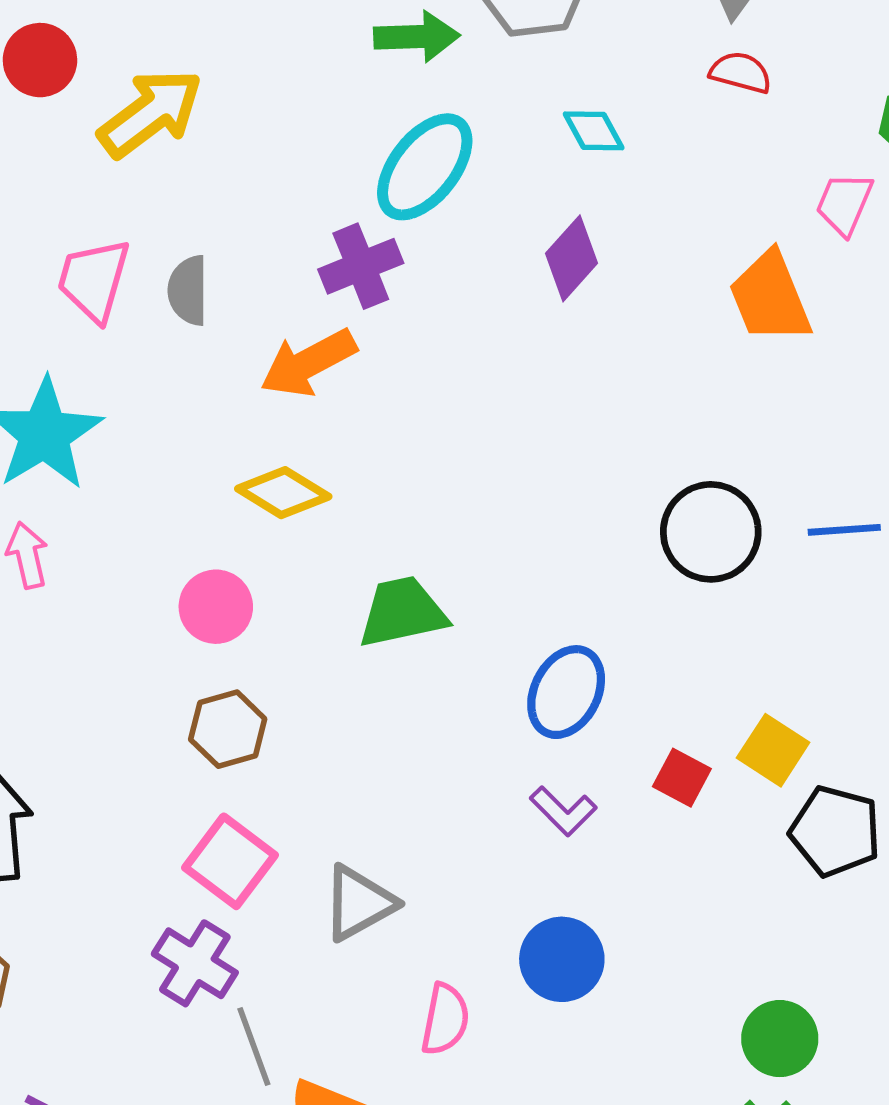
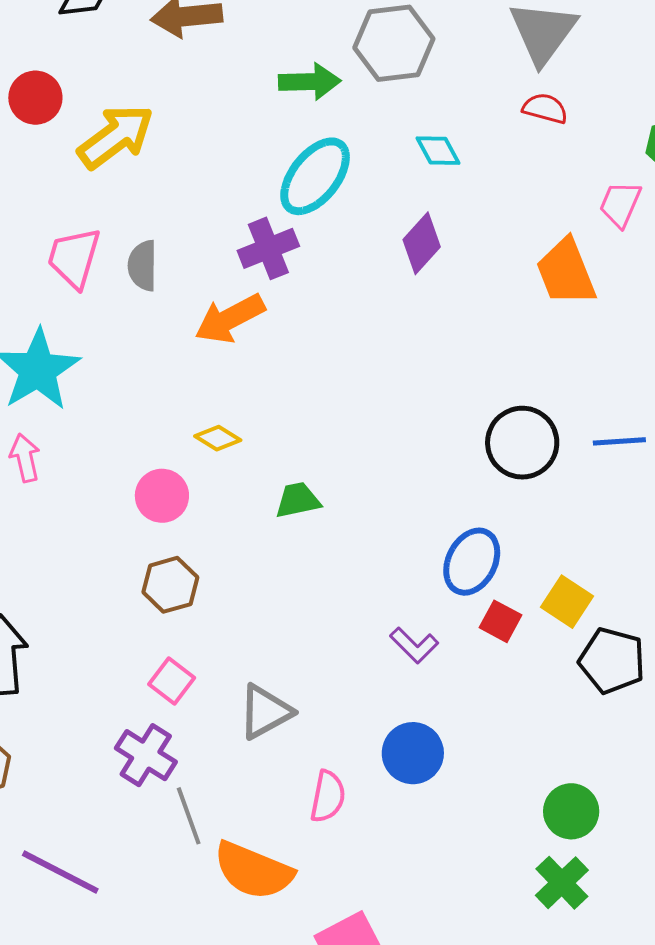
yellow diamond: (283, 493) -> (218, 438), moved, size x0.7
green trapezoid: (402, 612) -> (298, 500), size x0.7
blue ellipse: (566, 692) -> (472, 562), moved
pink square: (230, 861) -> (172, 681), size x0.7

